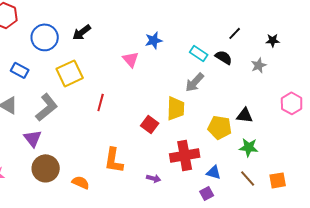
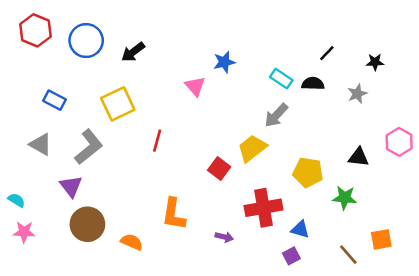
blue circle: (45, 37) -> (86, 41), moved
black semicircle: (224, 57) -> (313, 84), turned -30
yellow trapezoid: (176, 108) -> (252, 148), turned -130
black triangle: (245, 115) -> (359, 157), moved
brown line: (248, 178) -> (348, 255), moved

